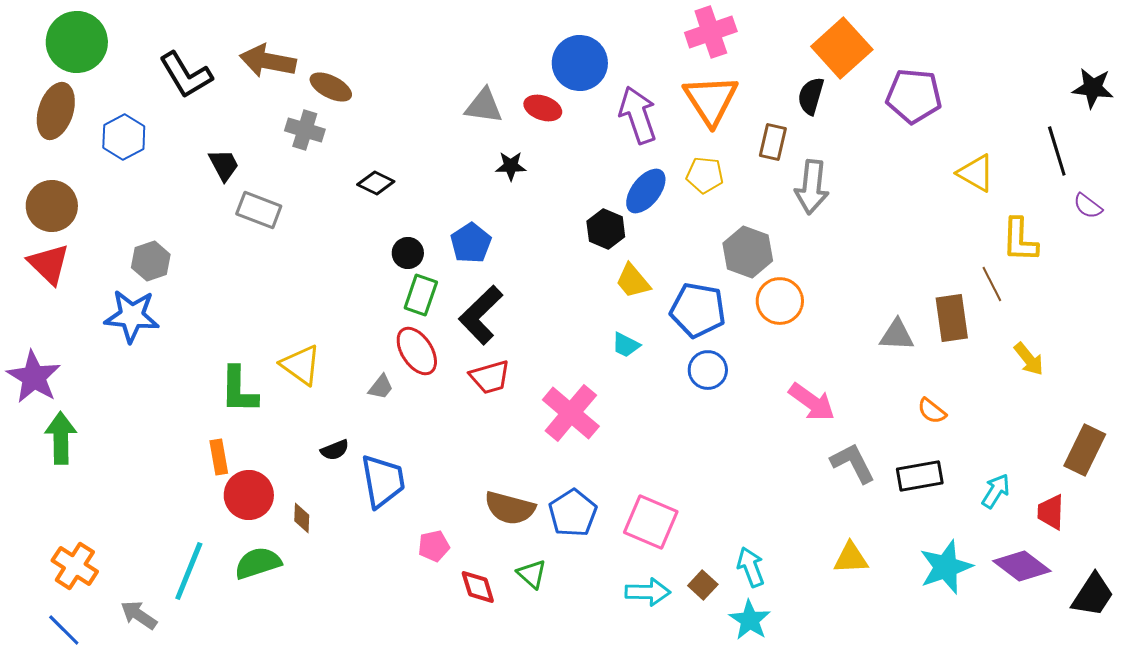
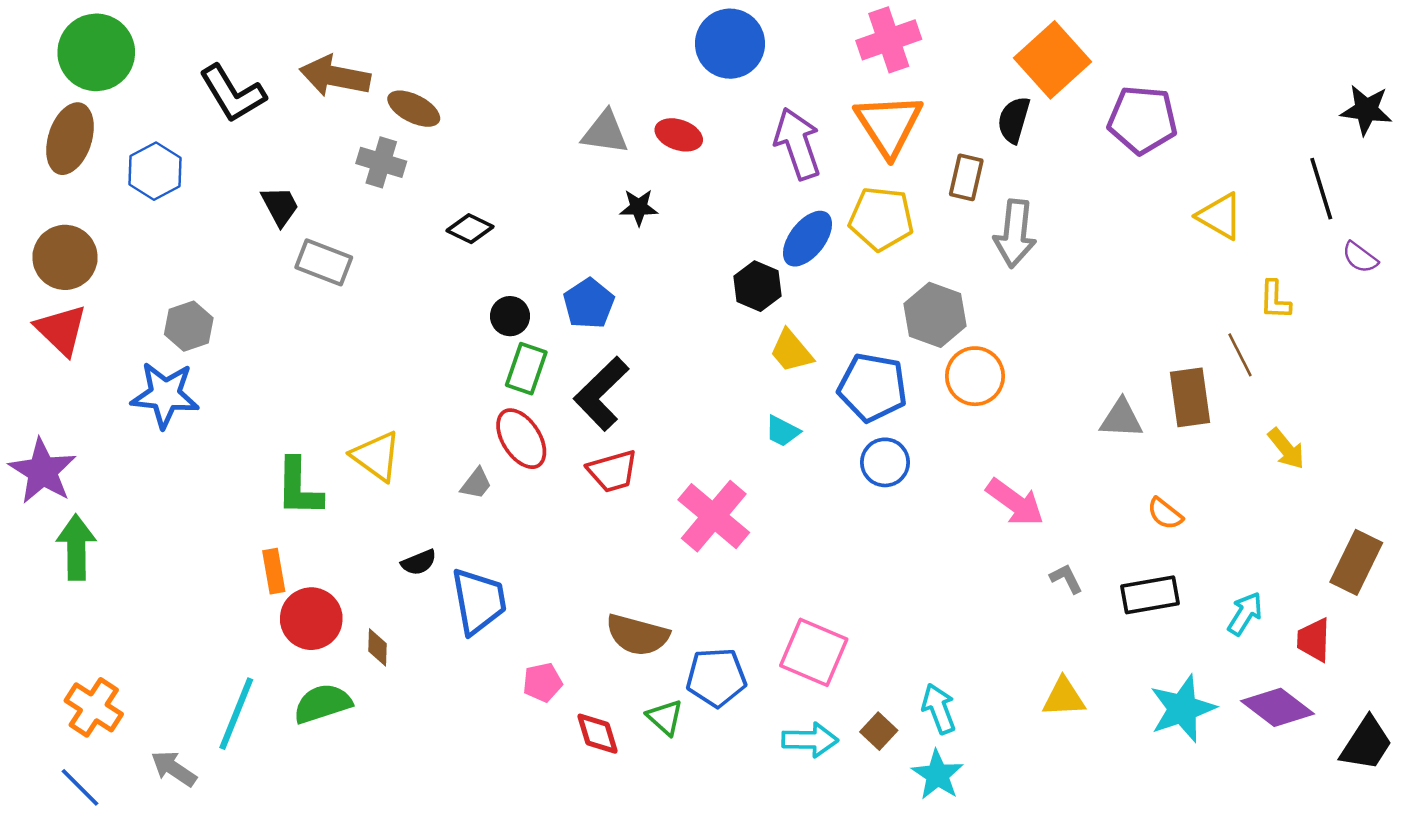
blue circle: (580, 63) -> (730, 44), moved
yellow pentagon: (705, 175) -> (881, 219), size x1.4
yellow L-shape: (1020, 240) -> (1275, 300), size x0.7
gray L-shape: (853, 463) -> (1066, 579), size x0.6
blue pentagon: (573, 513) -> (716, 677), moved, turned 30

